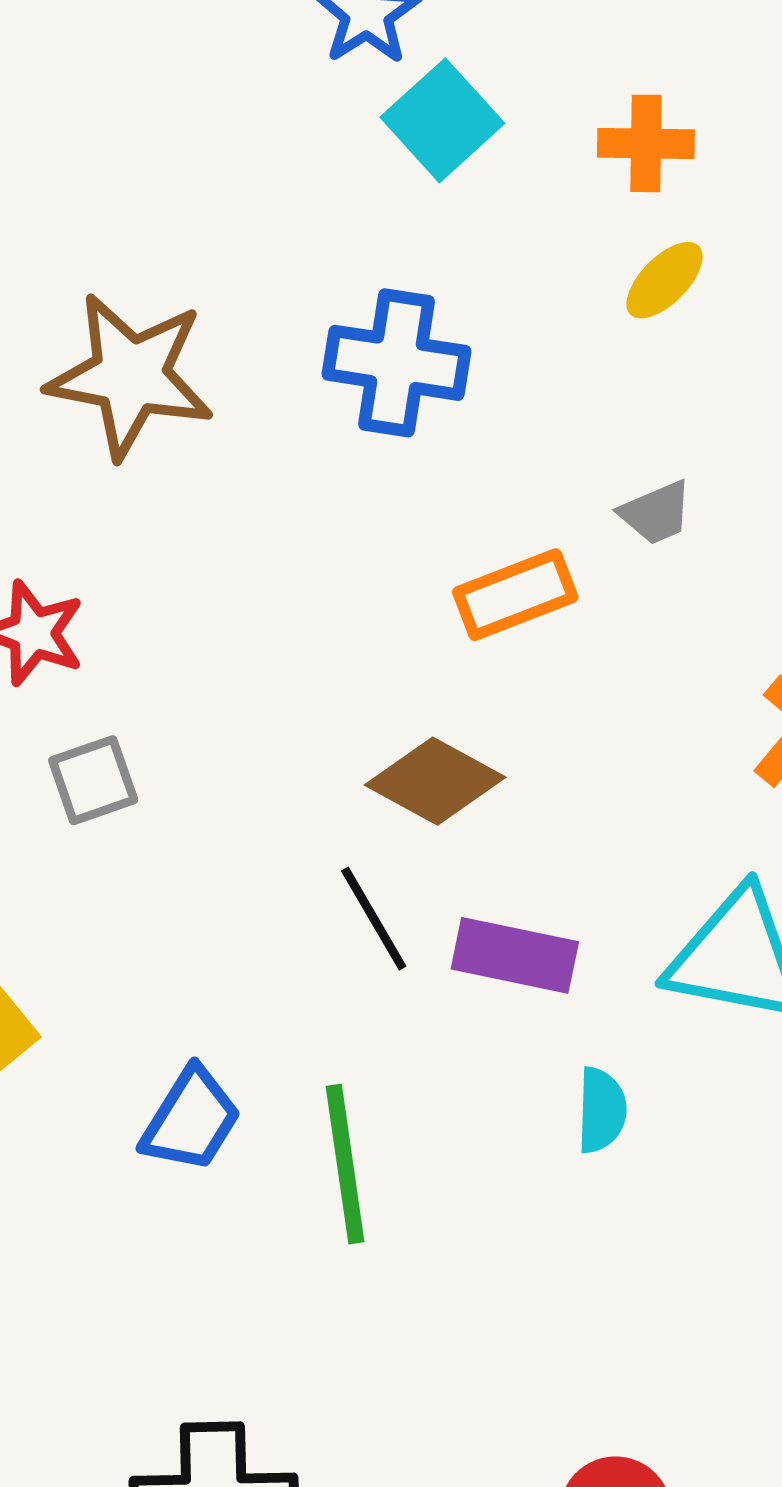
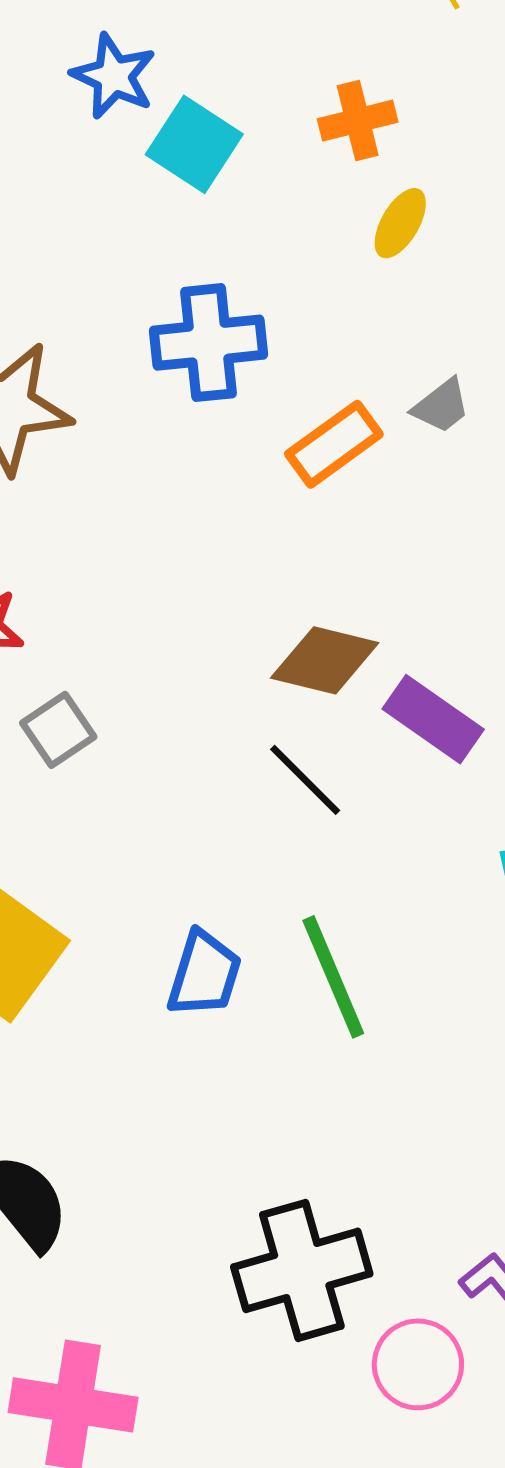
orange rectangle: (515, 595) -> (334, 444), moved
purple rectangle: (515, 955) -> (433, 719), moved, turned 38

